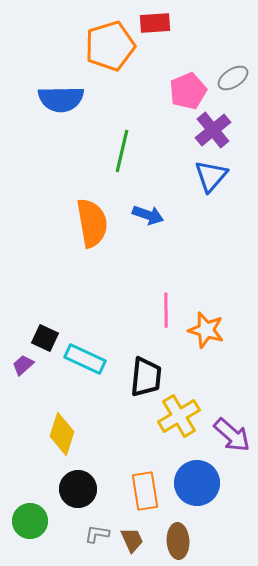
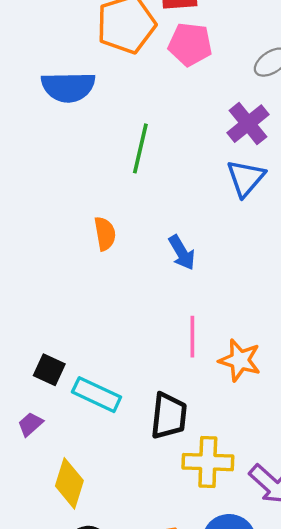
pink pentagon: (188, 91) -> (190, 44), moved, turned 30
blue arrow: (148, 215) -> (182, 253), moved, turned 40
orange semicircle: (92, 223) -> (105, 234), size x0.6
purple trapezoid: (23, 365) -> (30, 424), moved
yellow cross: (179, 416) -> (208, 462), turned 33

